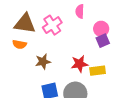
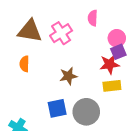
orange semicircle: (19, 44) -> (24, 64), moved, turned 80
brown star: (43, 62) -> (68, 76), moved
red star: (79, 64) -> (109, 64), moved

